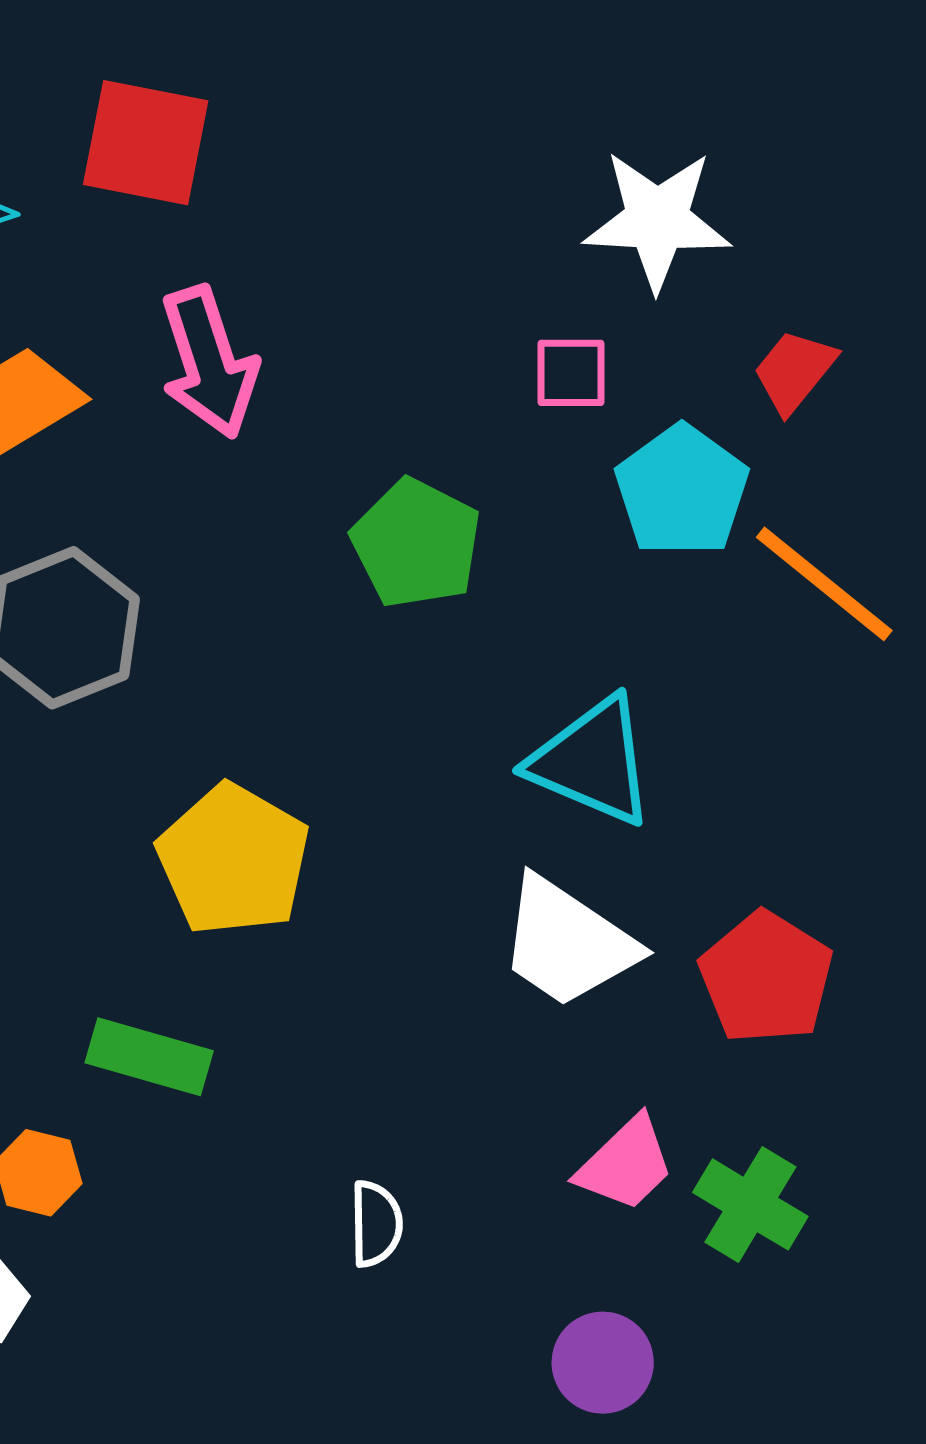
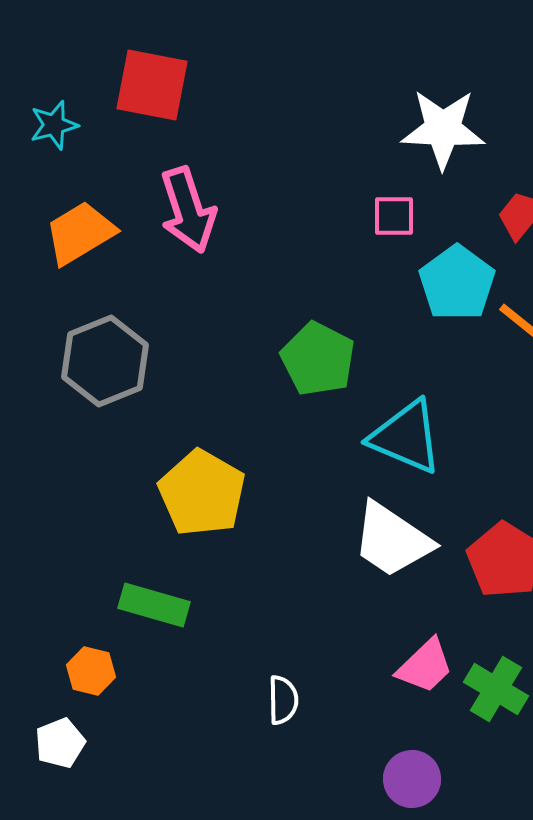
green pentagon: (416, 543) -> (318, 359), moved

